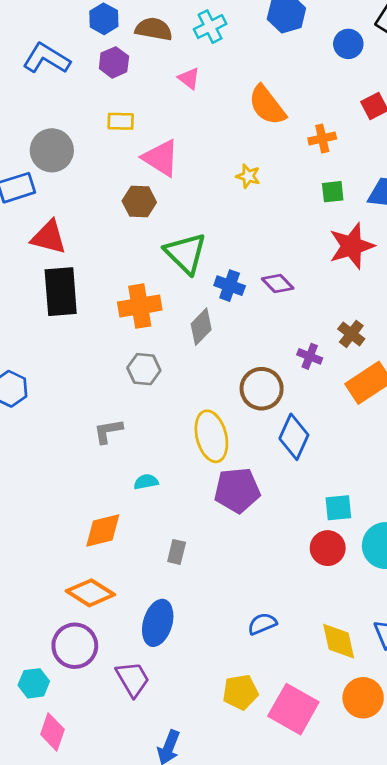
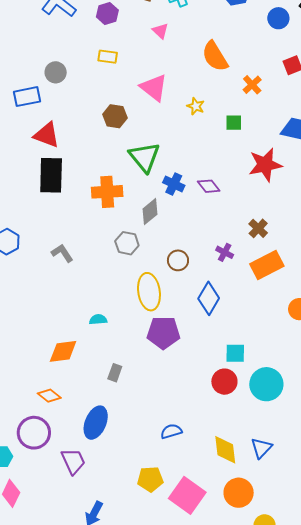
orange cross: (322, 139) -> (252, 85), turned -36
gray circle: (52, 150) -> (56, 72), size x0.7
pink triangle: (161, 158) -> (154, 88), moved
green square: (333, 192) -> (234, 123), moved
purple cross: (310, 356) -> (225, 252), moved
gray hexagon: (144, 369) -> (127, 243), moved
brown circle: (262, 389) -> (178, 260), moved, size x0.7
gray L-shape: (108, 431) -> (62, 253), moved, turned 60
orange diamond: (90, 593) -> (49, 396), size x0.7

